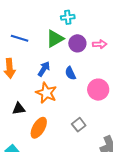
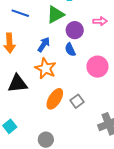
purple circle: (77, 43) -> (75, 30), moved
black triangle: (19, 109) -> (18, 84), size x1.5
orange ellipse: (39, 128) -> (55, 99), moved

